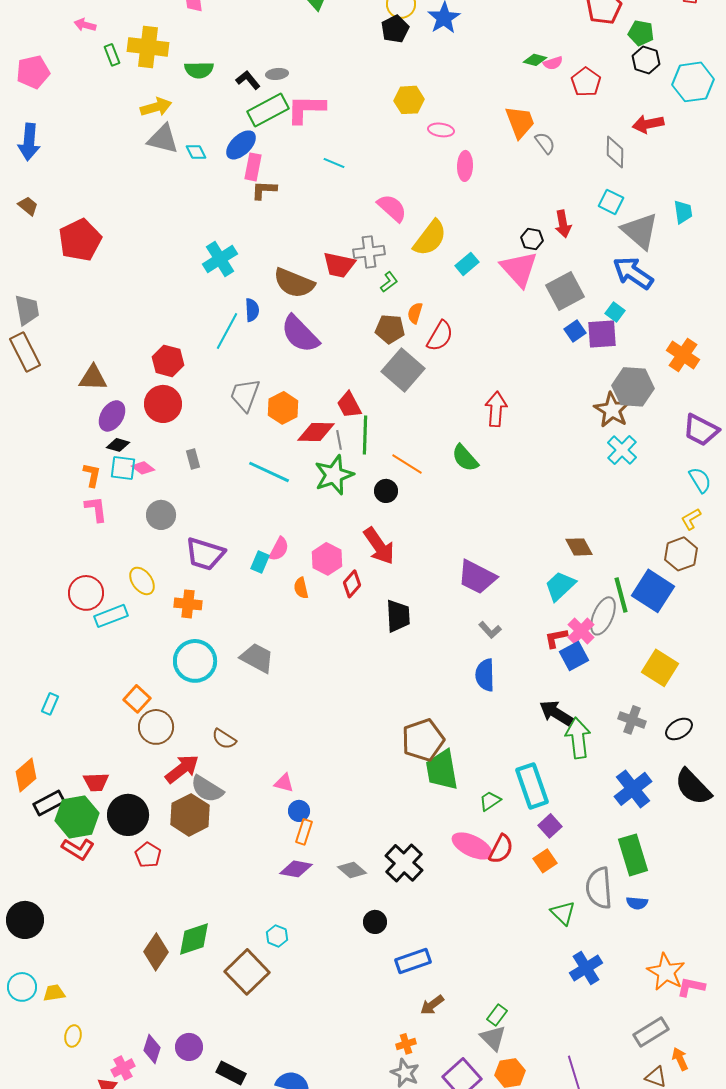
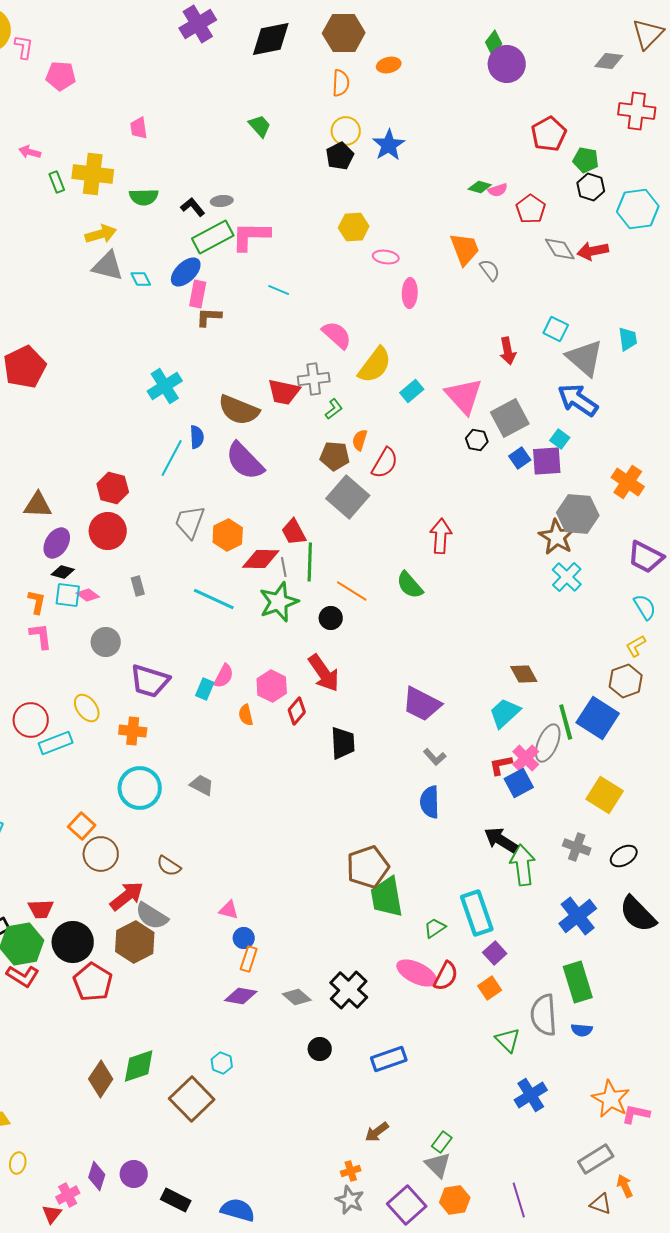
gray diamond: (615, 152) -> (560, 249), moved, turned -32
black hexagon: (532, 239) -> (477, 440), moved
gray trapezoid: (257, 658) -> (202, 785), size x0.7
red pentagon: (148, 855) -> (93, 982), size x1.5
blue rectangle: (413, 961) -> (389, 1059), moved

